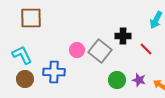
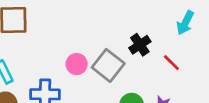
black cross: (123, 36) -> (140, 45), turned -35

